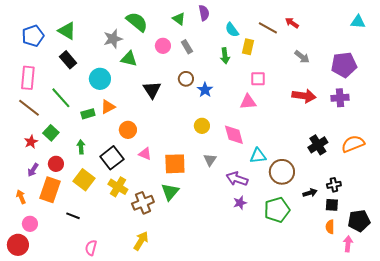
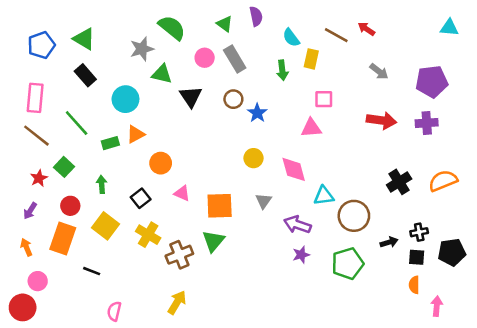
gray rectangle: (187, 47) -> (235, 59), size x1.5
black triangle: (152, 90) -> (191, 97), moved
black square: (112, 158) -> (141, 198), size x0.7
purple arrow: (33, 170) -> (30, 211), moved
black pentagon: (359, 221) -> (452, 252), moved

